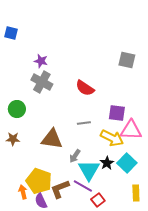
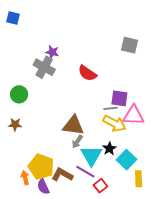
purple star: (41, 61) -> (52, 52), moved
gray line: (84, 123) -> (110, 108), moved
brown triangle: (52, 139) -> (73, 125), moved
cyan square: (127, 163) -> (126, 160), moved
brown L-shape: (60, 189) -> (62, 175), turned 50

